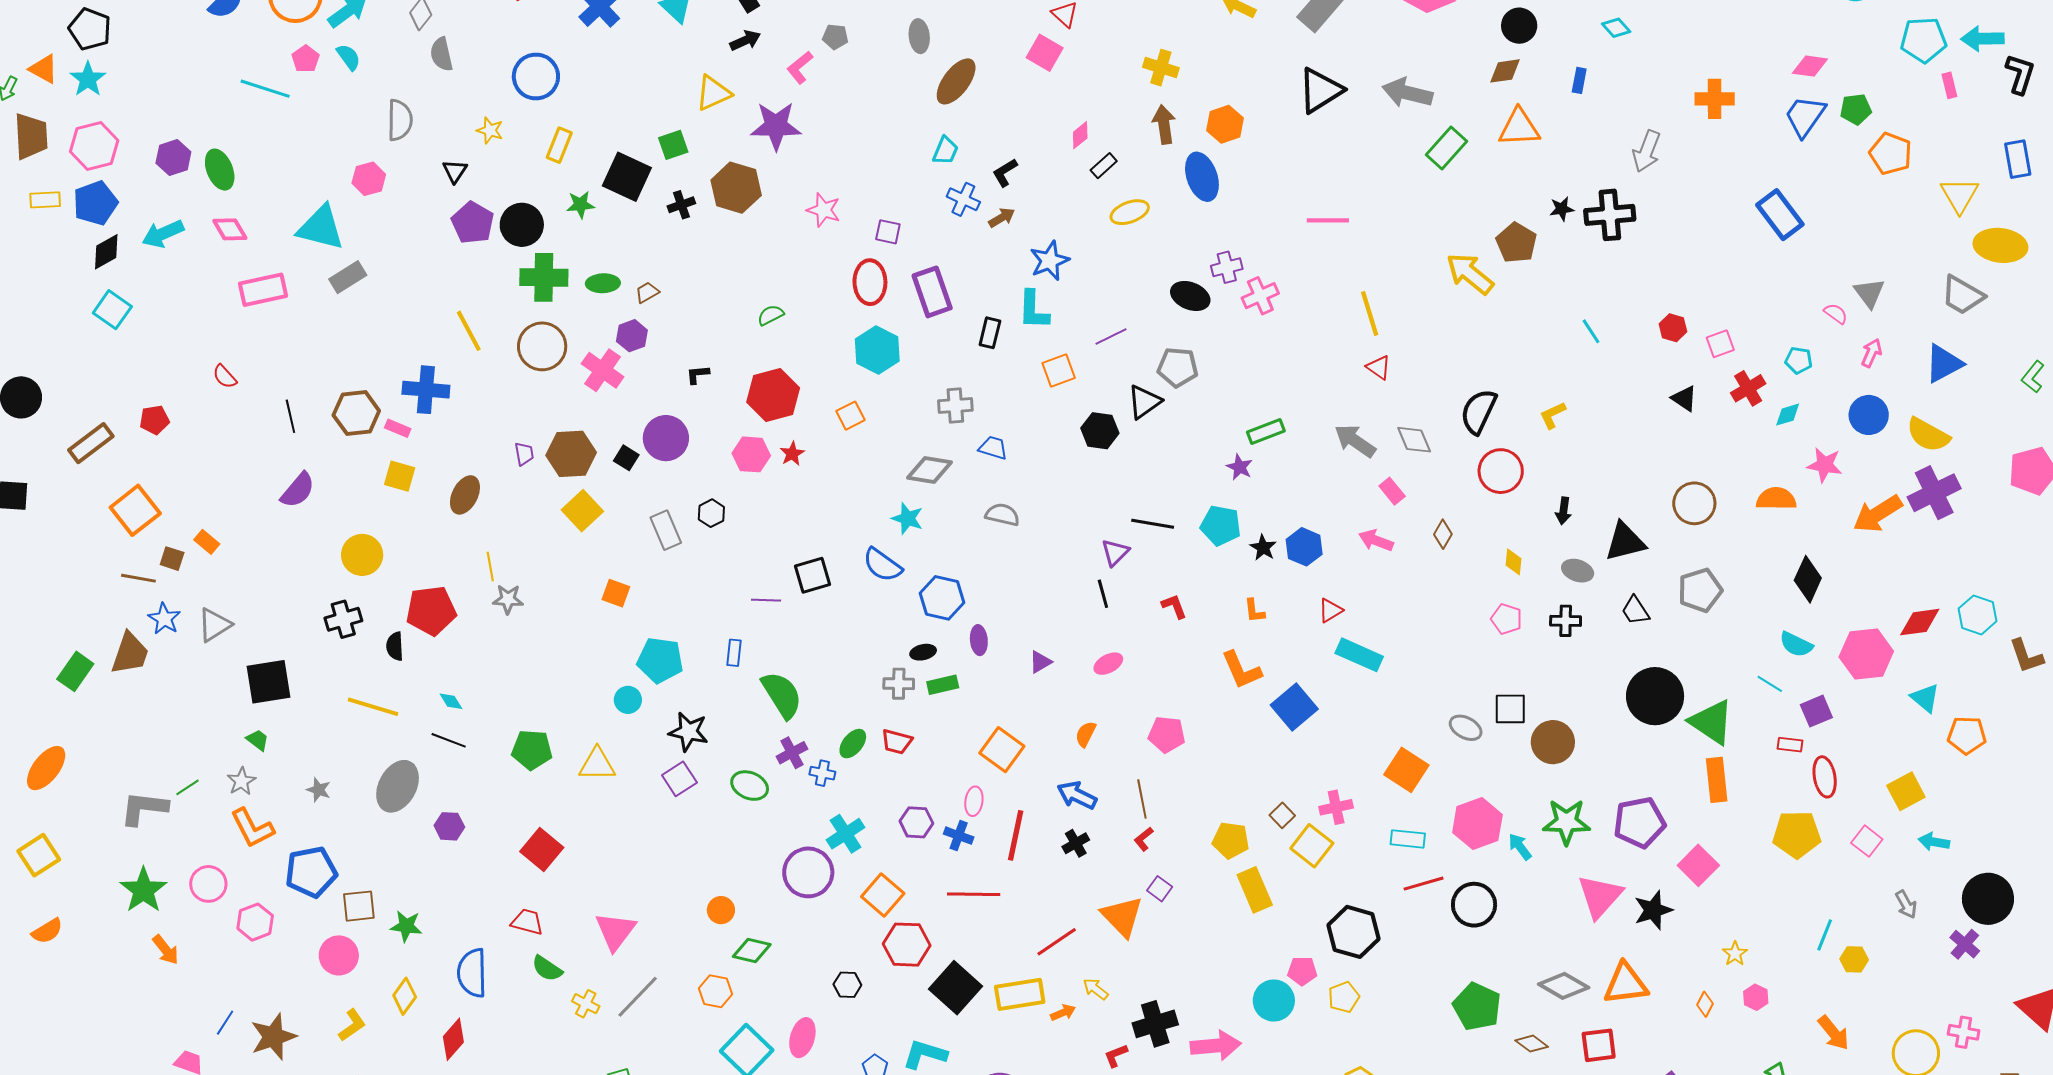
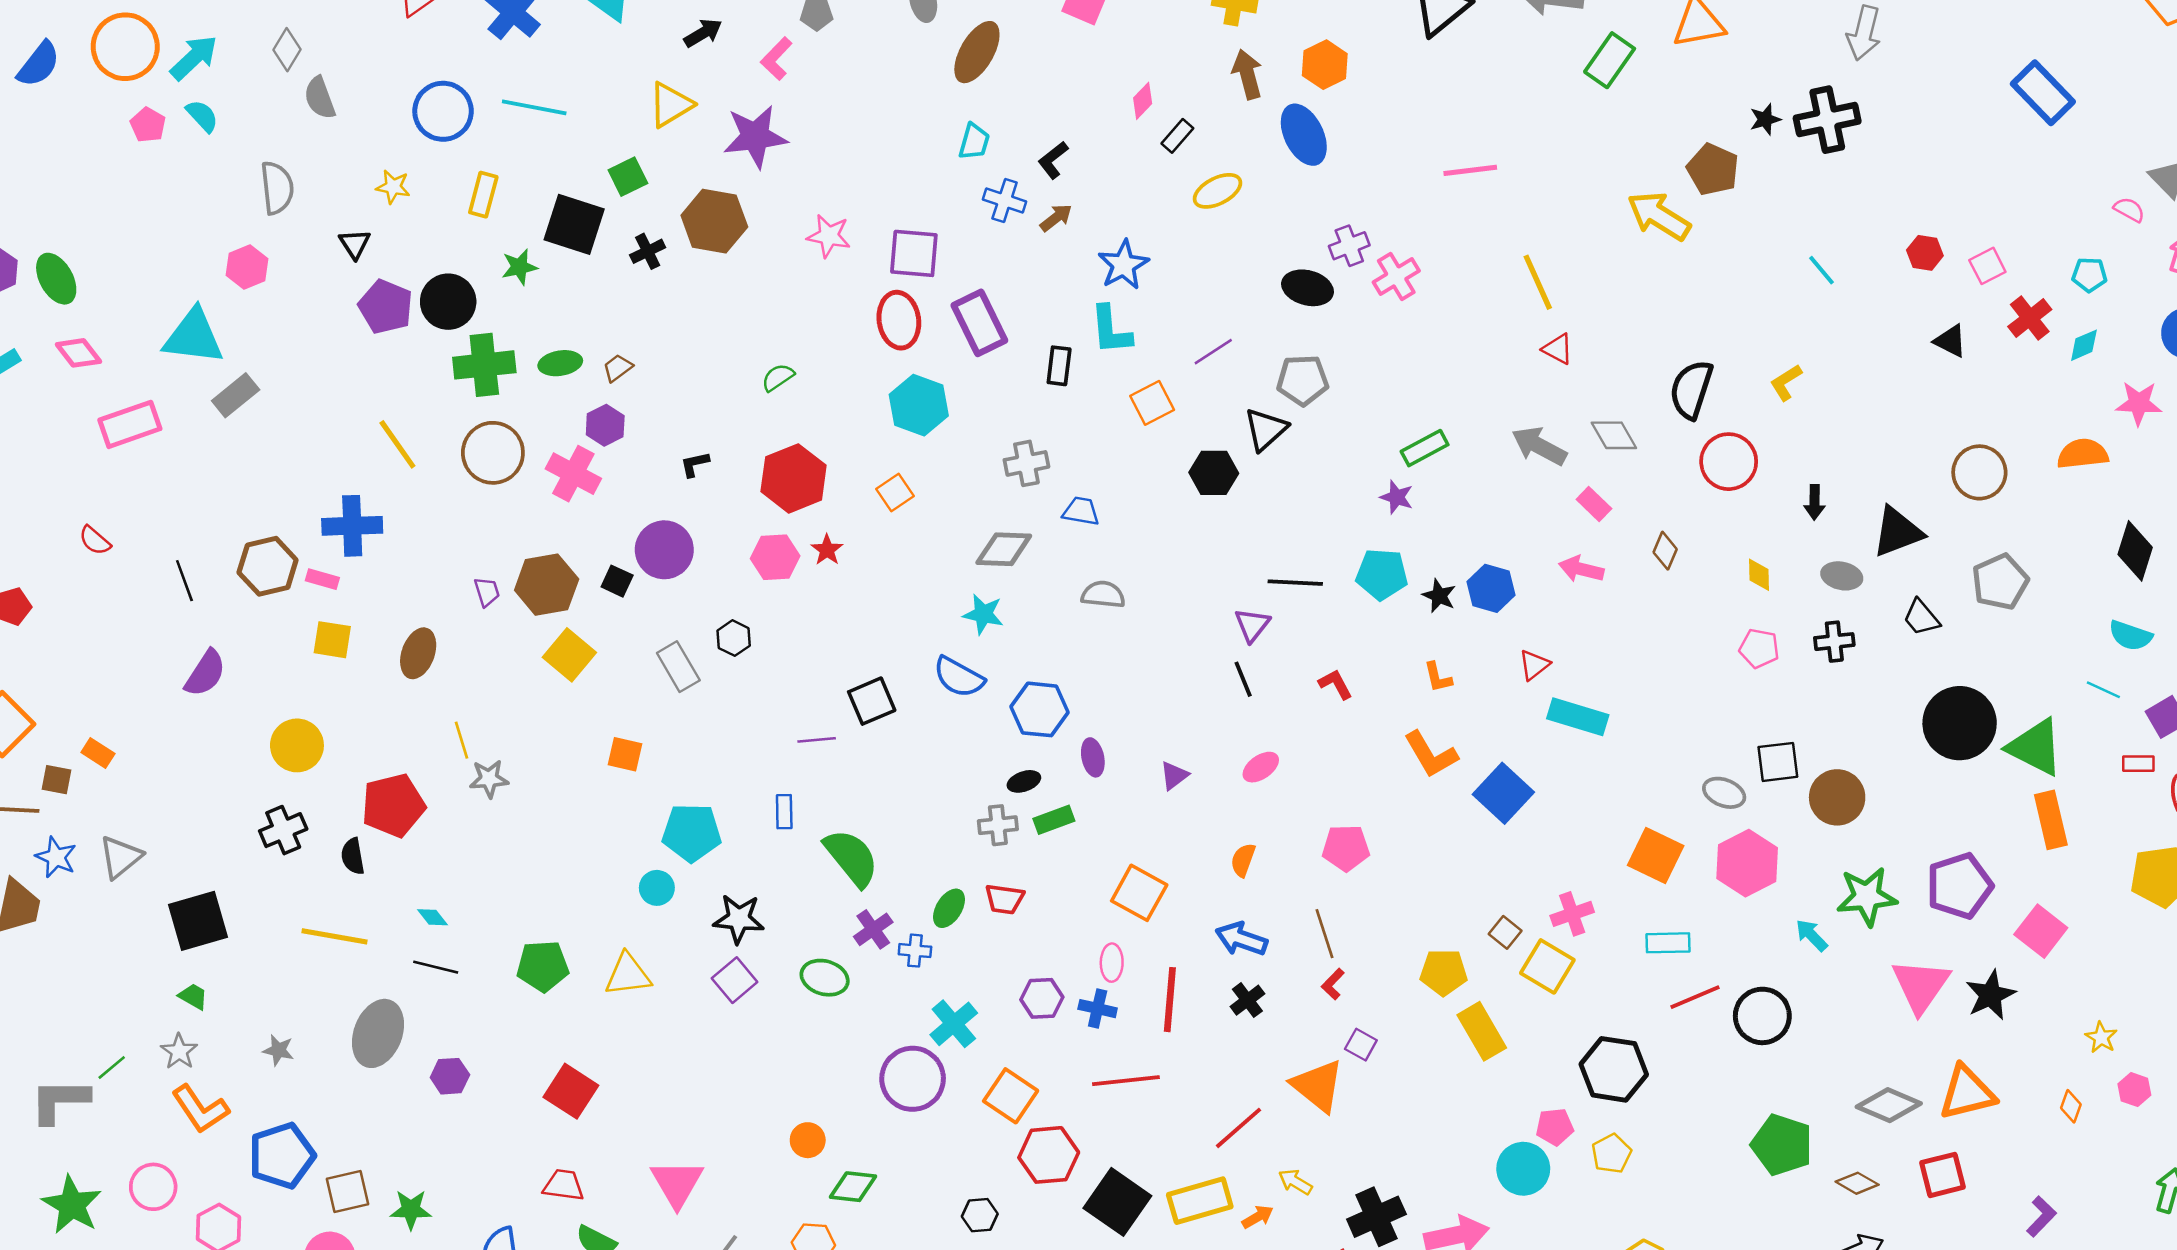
cyan line: (265, 89) -> (534, 107), moved
purple square: (888, 232) -> (914, 253), size x1.6
pink hexagon: (1477, 824) -> (1747, 863), moved

